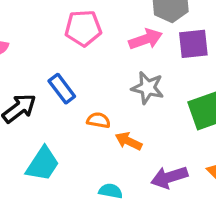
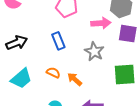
blue rectangle: (62, 89) -> (58, 41), moved
orange semicircle: (98, 120) -> (53, 73), moved

